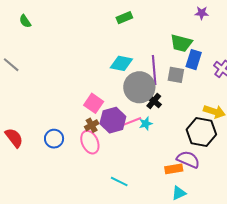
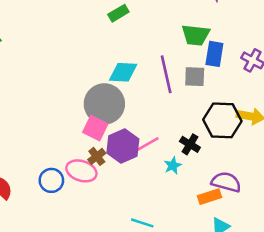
gray circle: (139, 87) -> (104, 104), moved
black cross: (154, 101) -> (190, 144), moved
cyan star: (146, 124) -> (173, 165), moved
black hexagon: (201, 132) -> (222, 120), moved
pink ellipse: (90, 142) -> (81, 171), moved, turned -40

